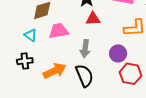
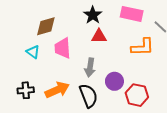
pink trapezoid: (59, 31) -> (63, 48), turned -85
purple circle: (118, 53) -> (114, 81), moved
black cross: (25, 61) -> (26, 90), moved

